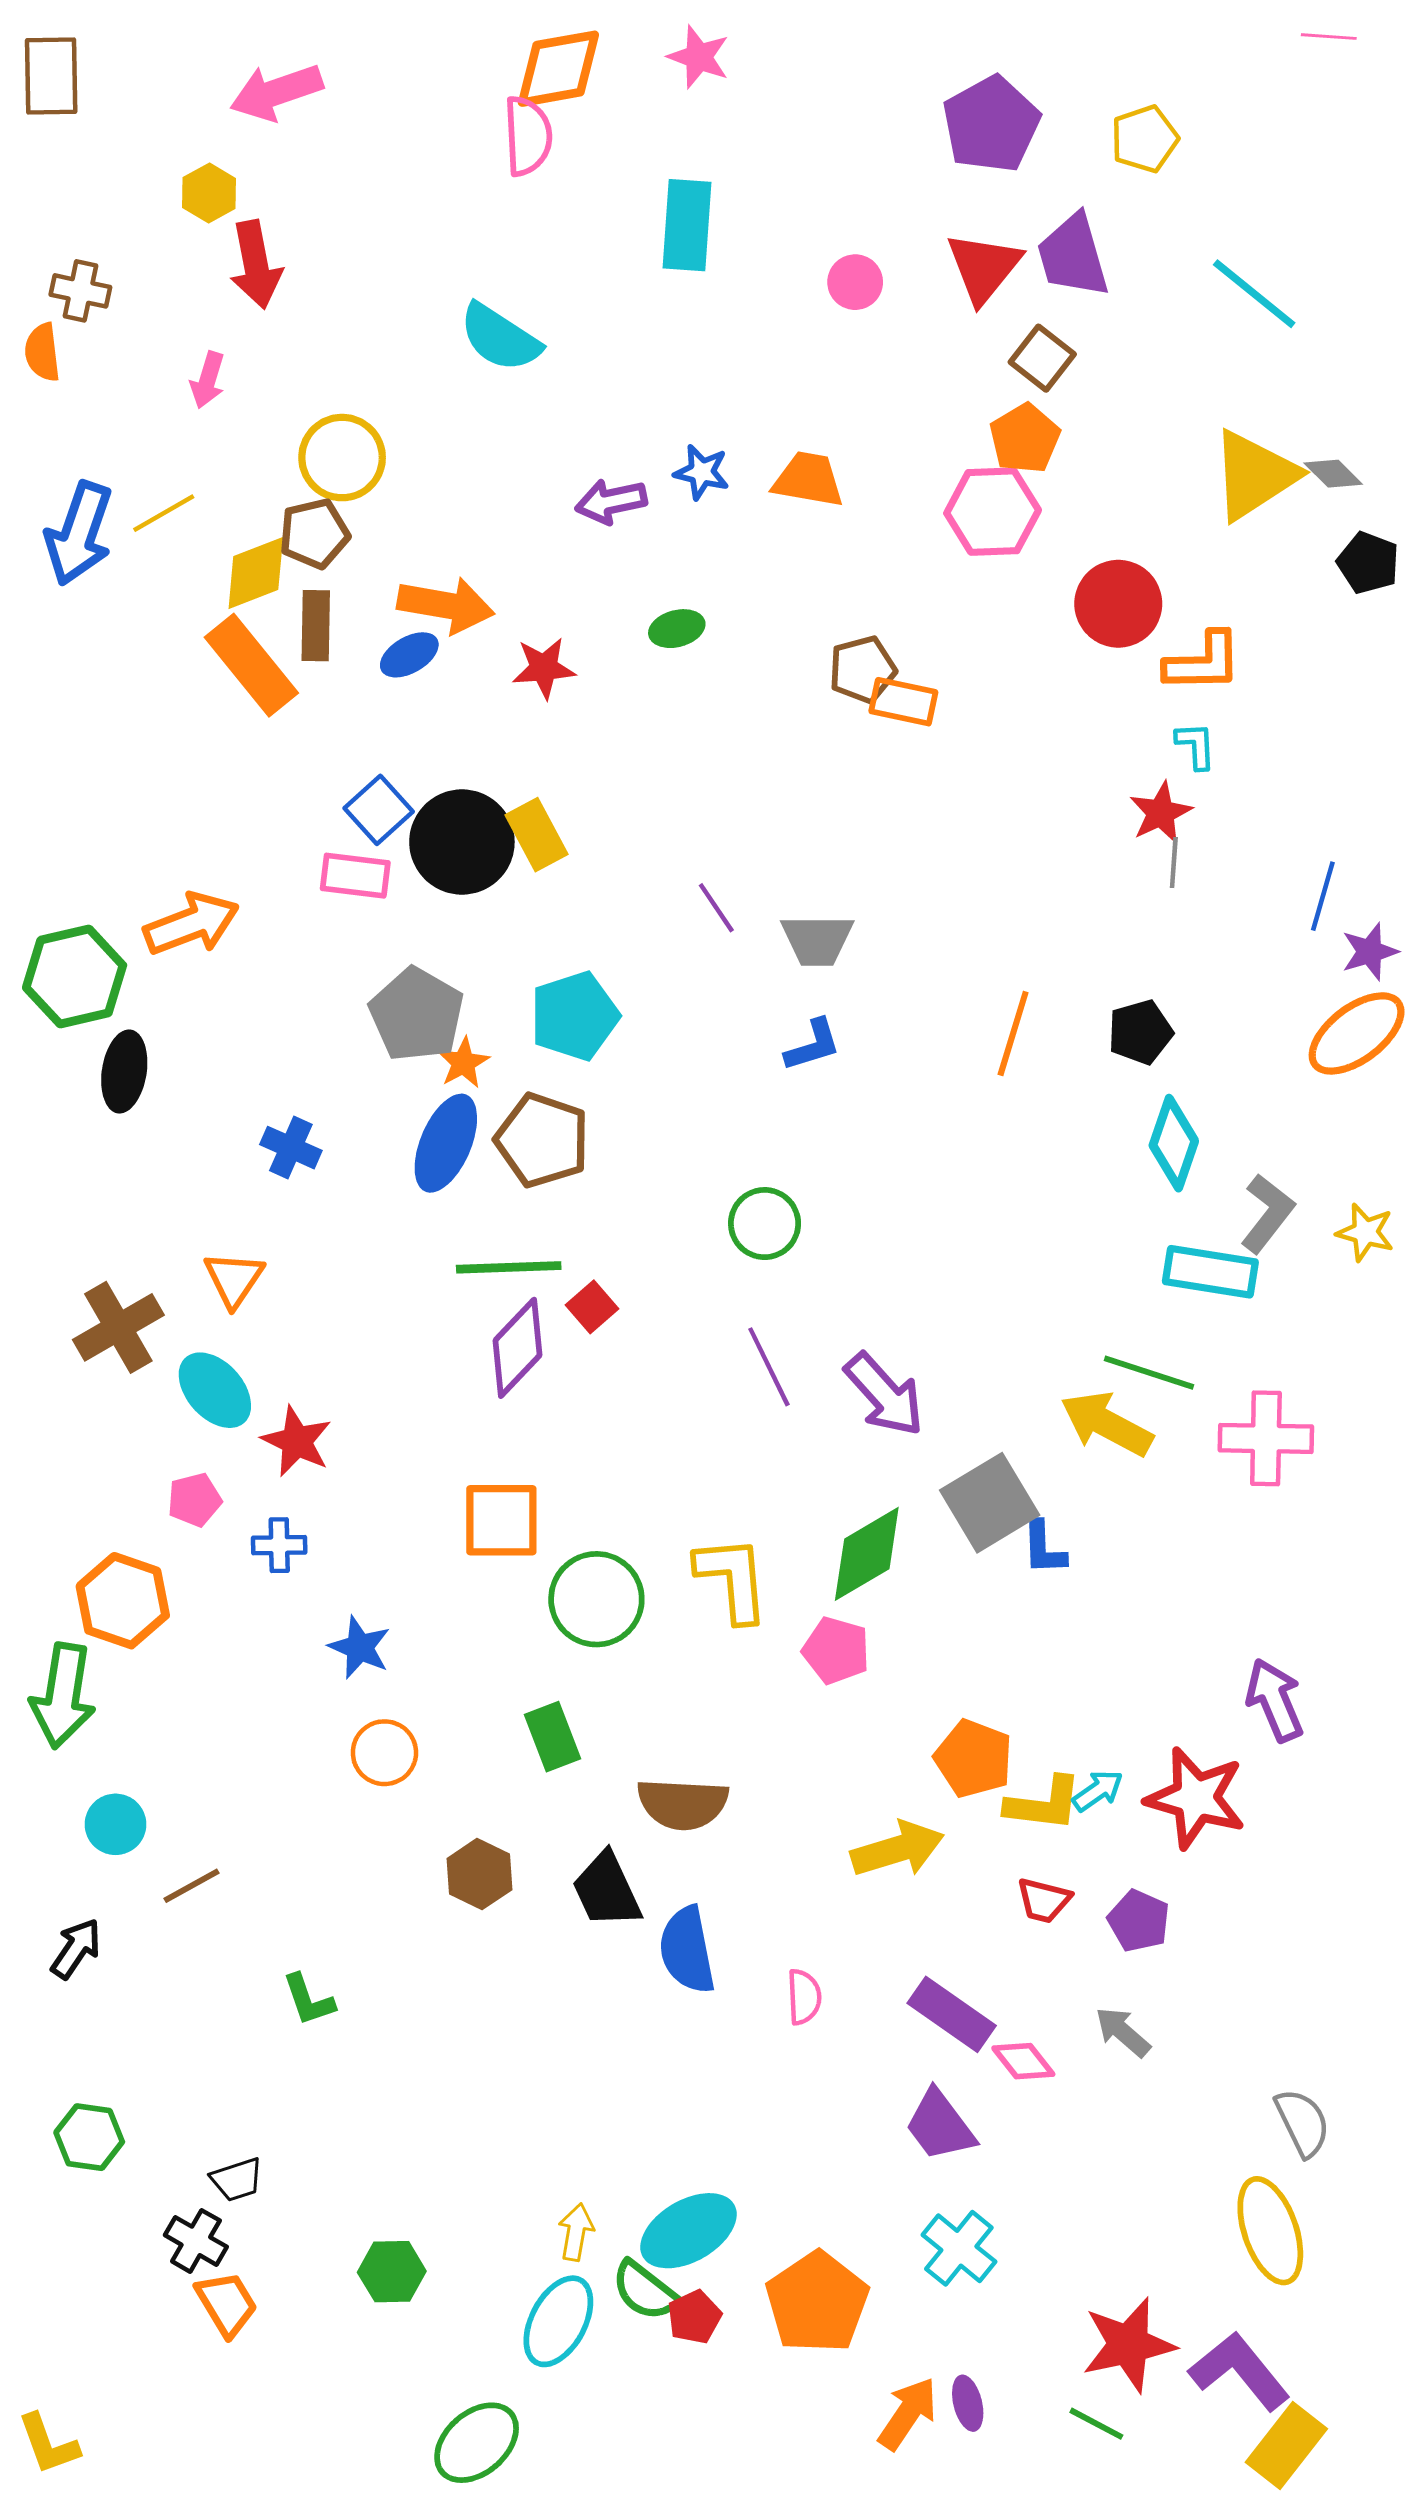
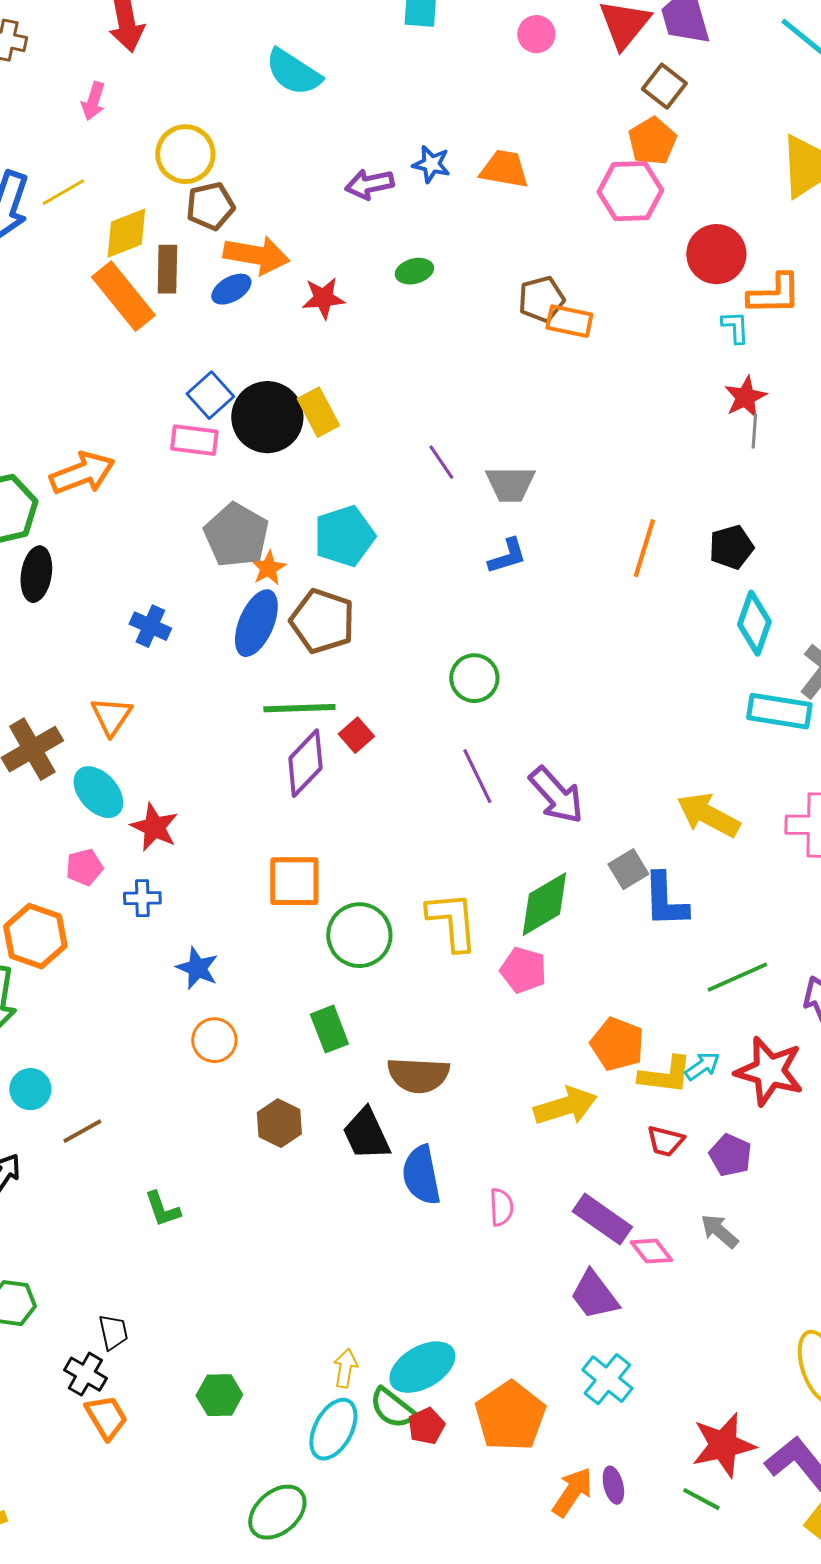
brown pentagon: (314, 534) -> (210, 206), moved
cyan L-shape: (1196, 746) -> (735, 327), moved
green line: (1149, 1373) -> (737, 977), moved, turned -42
gray square: (990, 1503) -> (628, 869), size x0.6
blue L-shape: (1044, 1548) -> (665, 900), size x1.5
black trapezoid: (237, 2180) -> (113, 1332), turned -84

